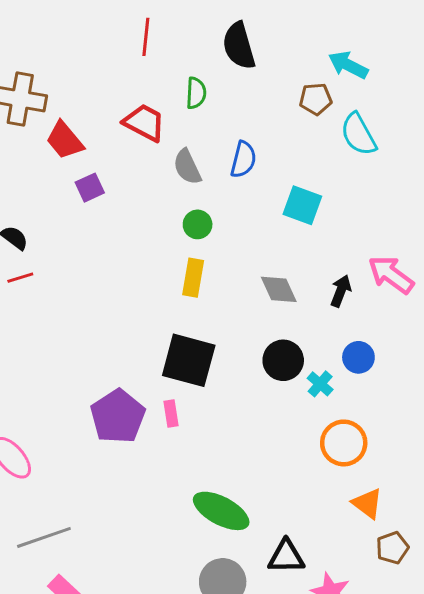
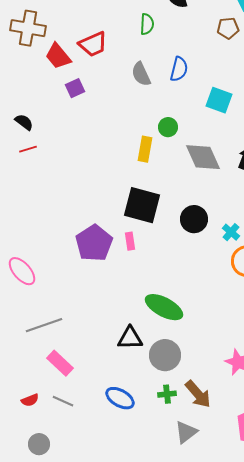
red trapezoid: (144, 123) -> (93, 44), moved, turned 128
green circle: (198, 224) -> (168, 127), moved
gray diamond: (279, 289) -> (203, 157), size x1.4
black circle: (283, 360) -> (194, 219), moved
cyan cross: (320, 384) -> (231, 232), moved
black triangle: (286, 557) -> (130, 338), moved

